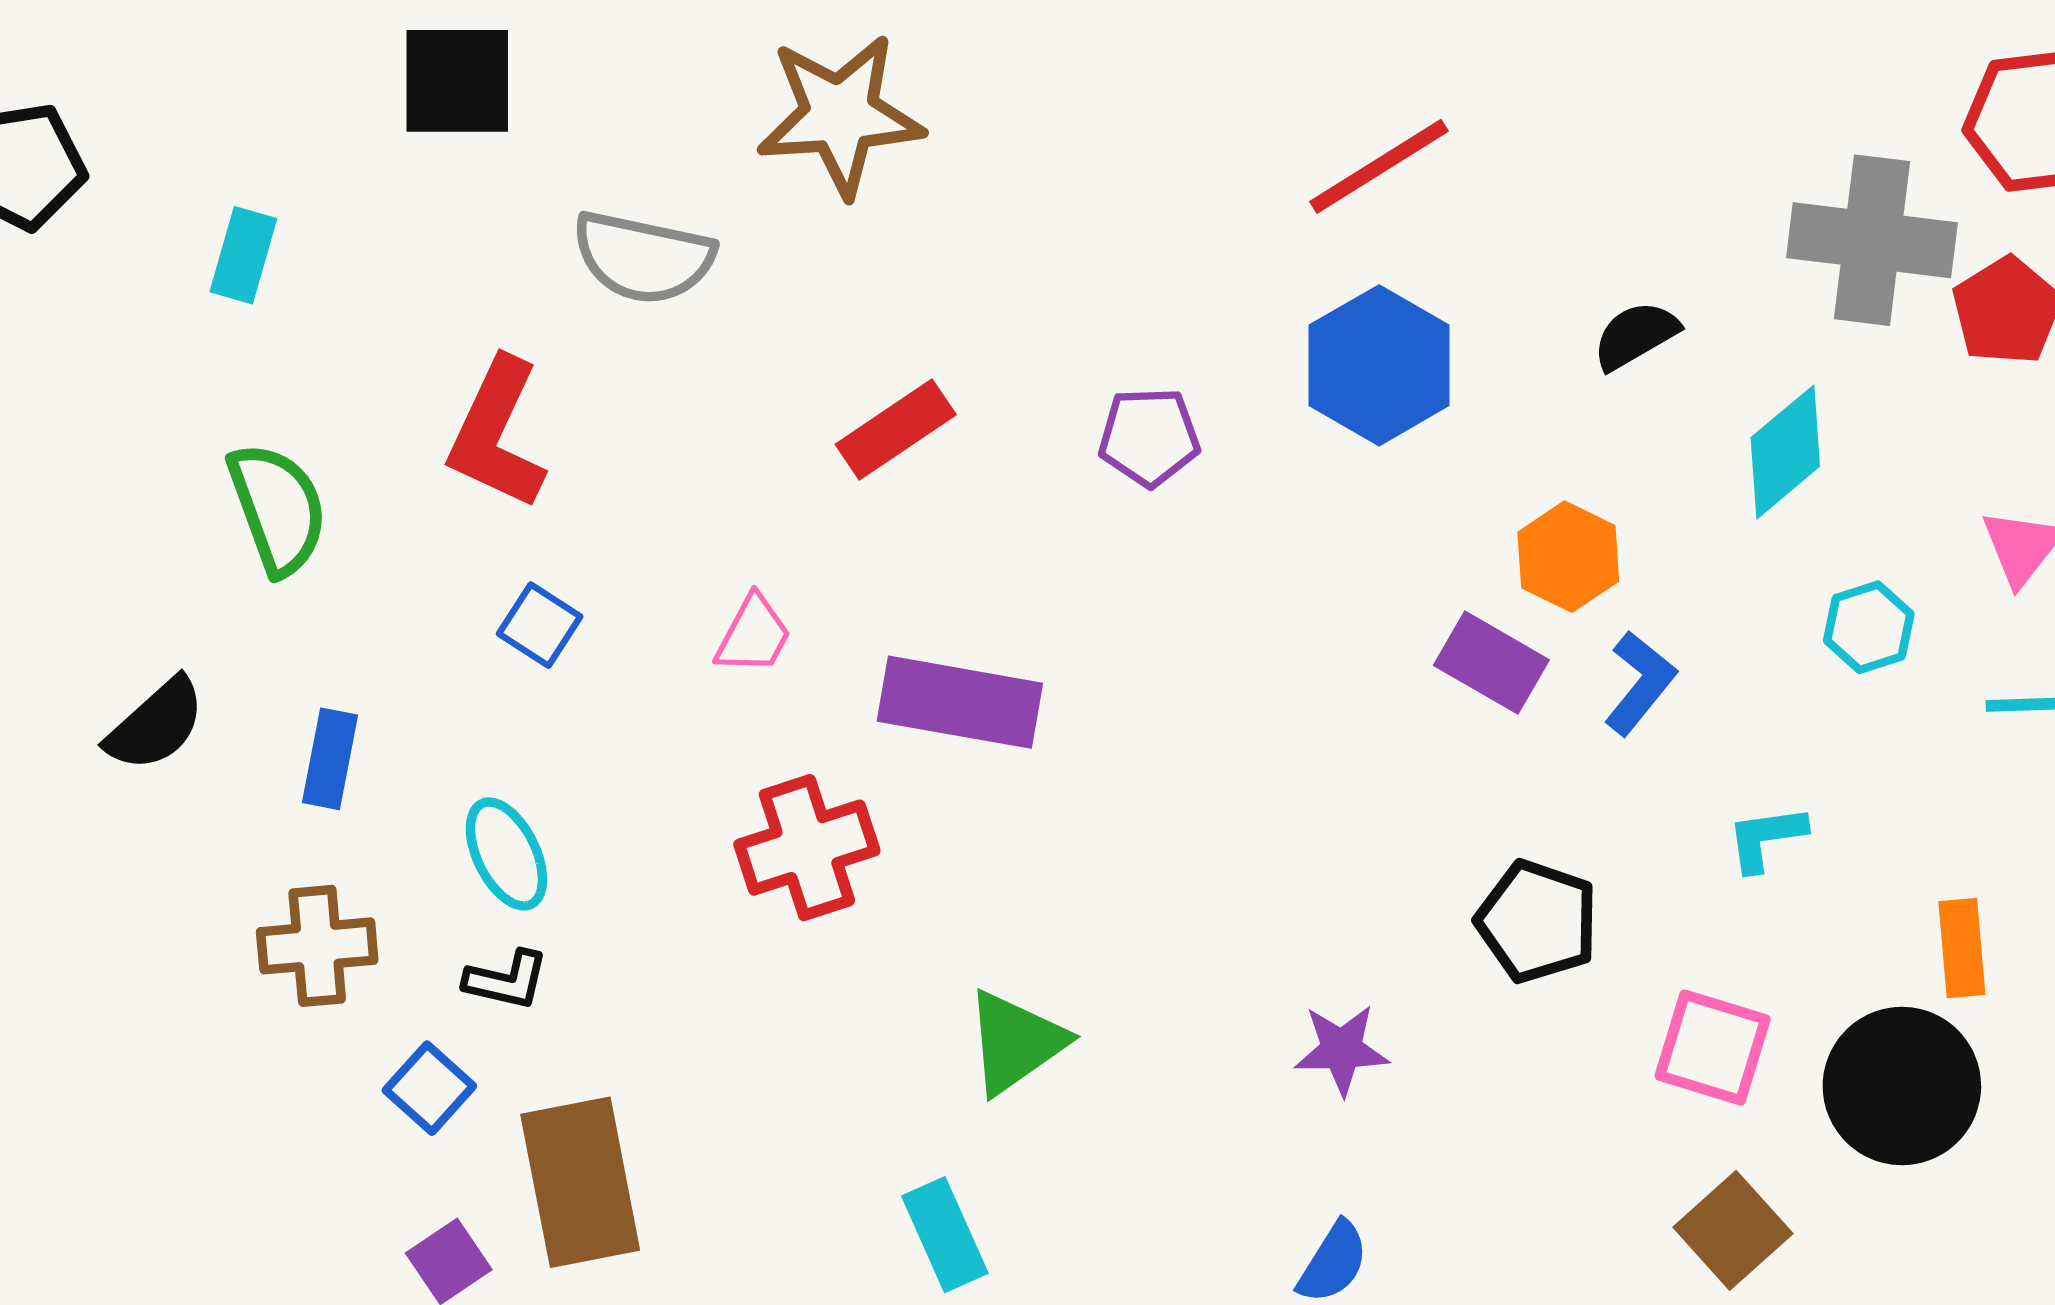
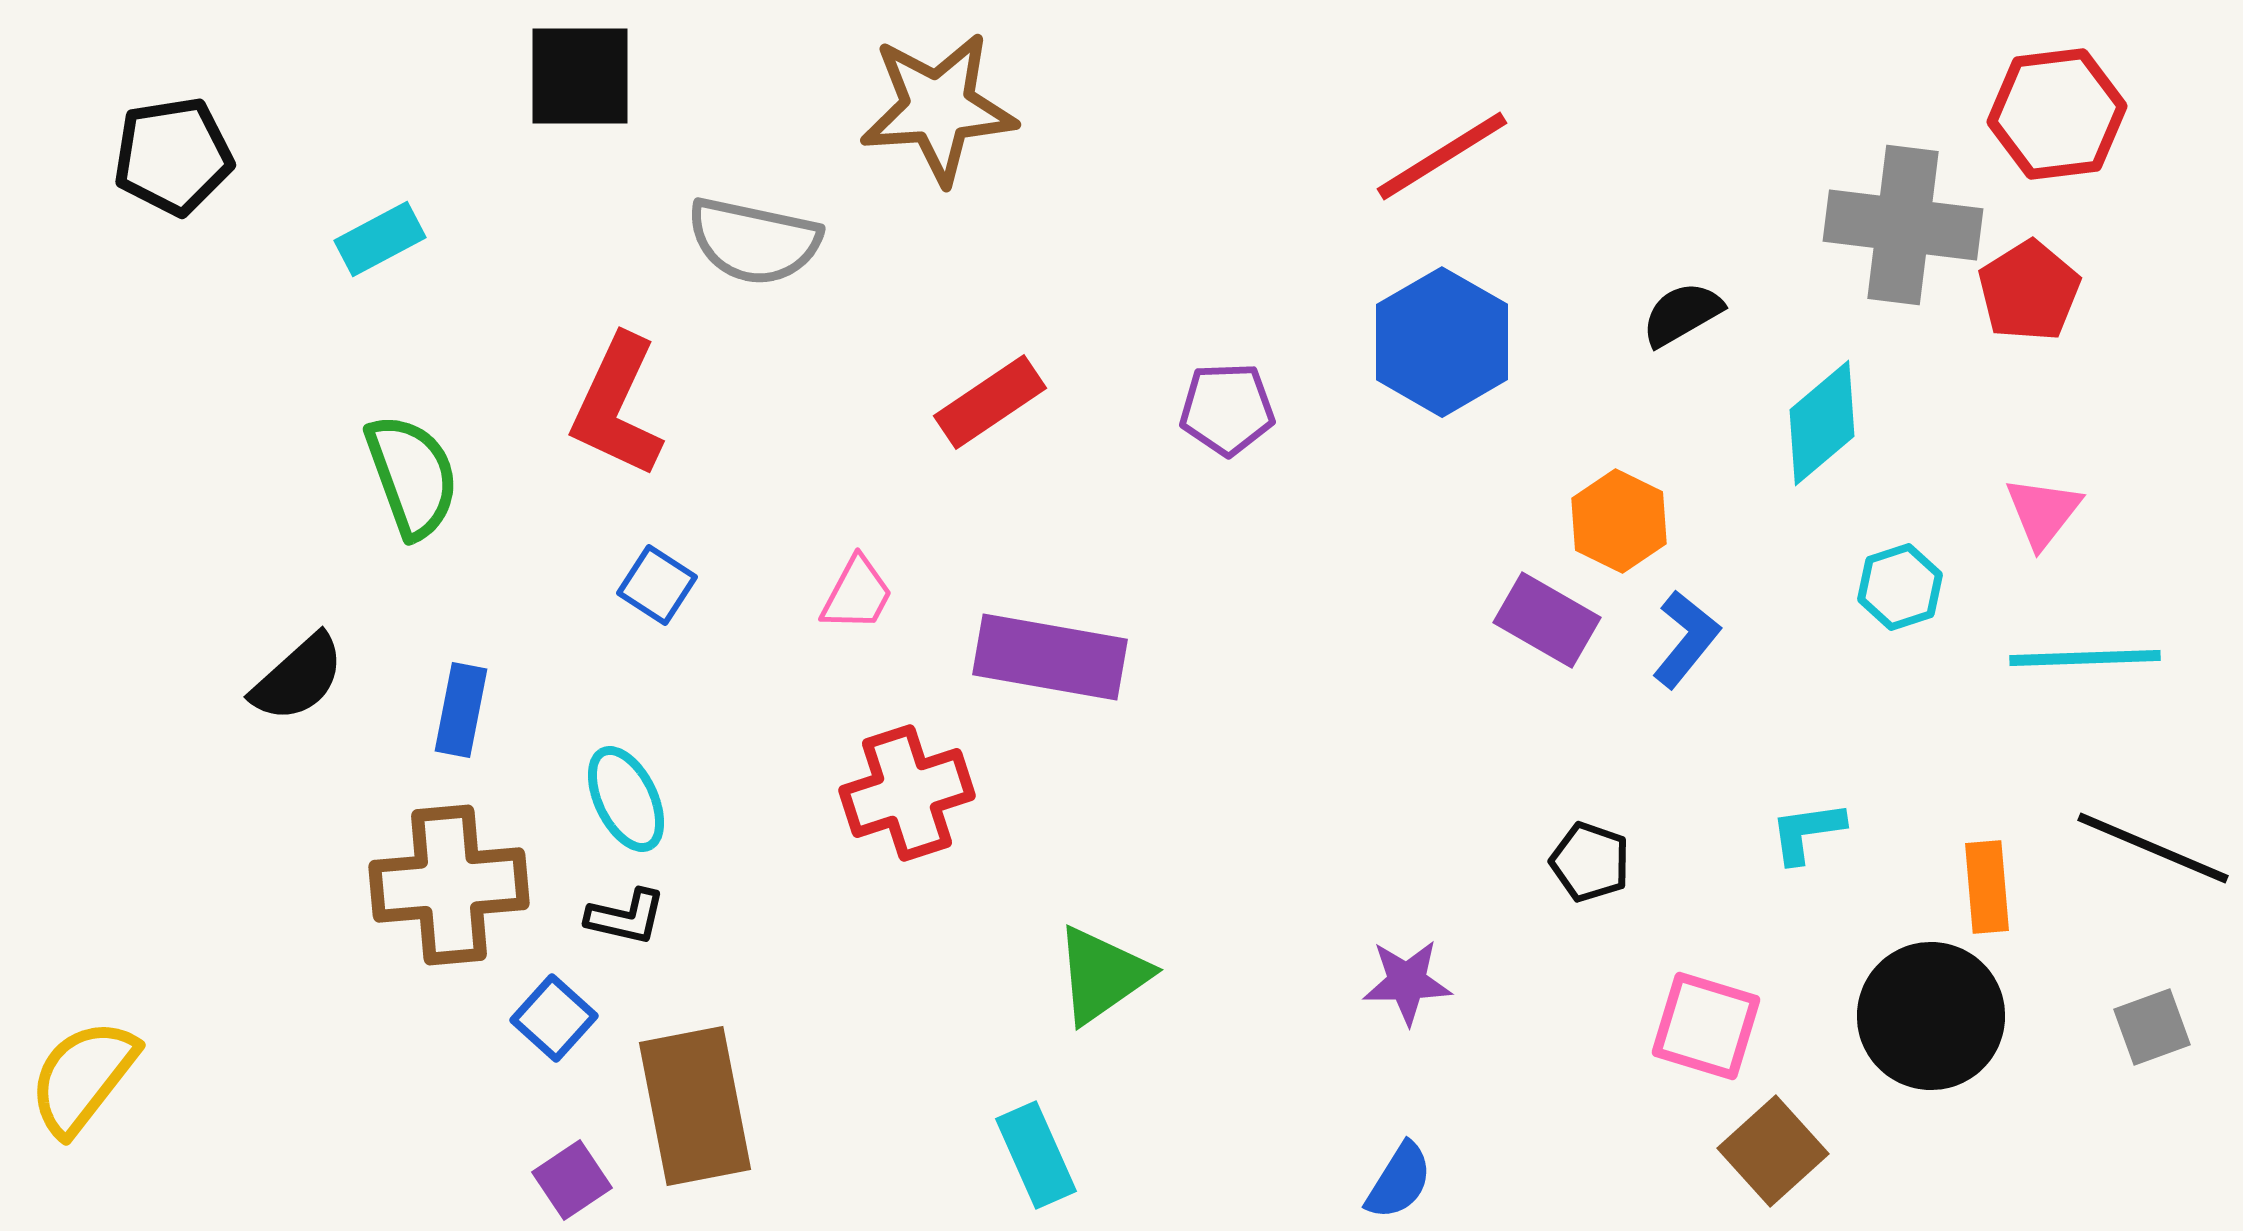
cyan rectangle: (243, 255) -> (380, 239), turned 46
cyan L-shape: (1766, 838) -> (1807, 832), moved
black pentagon: (1537, 921) -> (1590, 862), size x0.7
brown cross: (317, 946) -> (449, 885), size x1.4
pink square: (1713, 1048) -> (1706, 1026), moved

